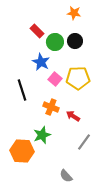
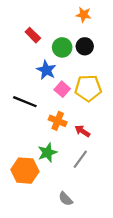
red rectangle: (37, 31) -> (33, 35), moved
black line: (22, 90) -> (25, 102), turned -50
gray line: (84, 142) -> (80, 159), moved
gray semicircle: (66, 176) -> (66, 199), moved

